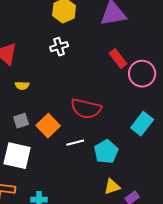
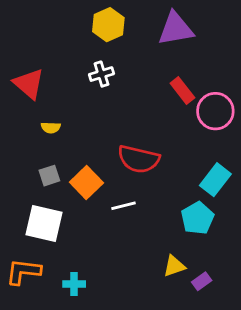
cyan pentagon: (106, 152) -> (198, 218), moved

